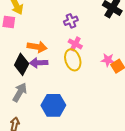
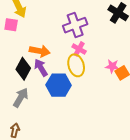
purple cross: (71, 21) -> (75, 25), size x1.6
purple arrow: (39, 63) -> (41, 68), turned 60
blue hexagon: (53, 105) -> (59, 85), moved

